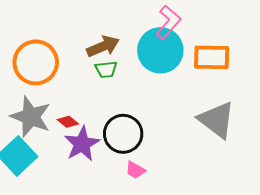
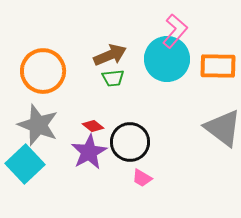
red diamond: (68, 122) -> (93, 126), moved

